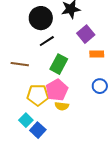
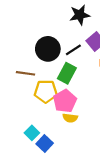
black circle: (41, 18) -> (48, 49), moved
black line: (47, 41) -> (73, 50), moved
yellow pentagon: (38, 95) -> (46, 91), moved

